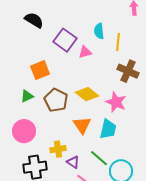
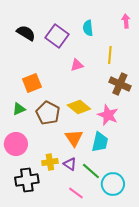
cyan semicircle: (99, 31) -> (88, 28), moved
purple square: (65, 40) -> (57, 36), moved
purple triangle: (73, 162) -> (70, 164), moved

